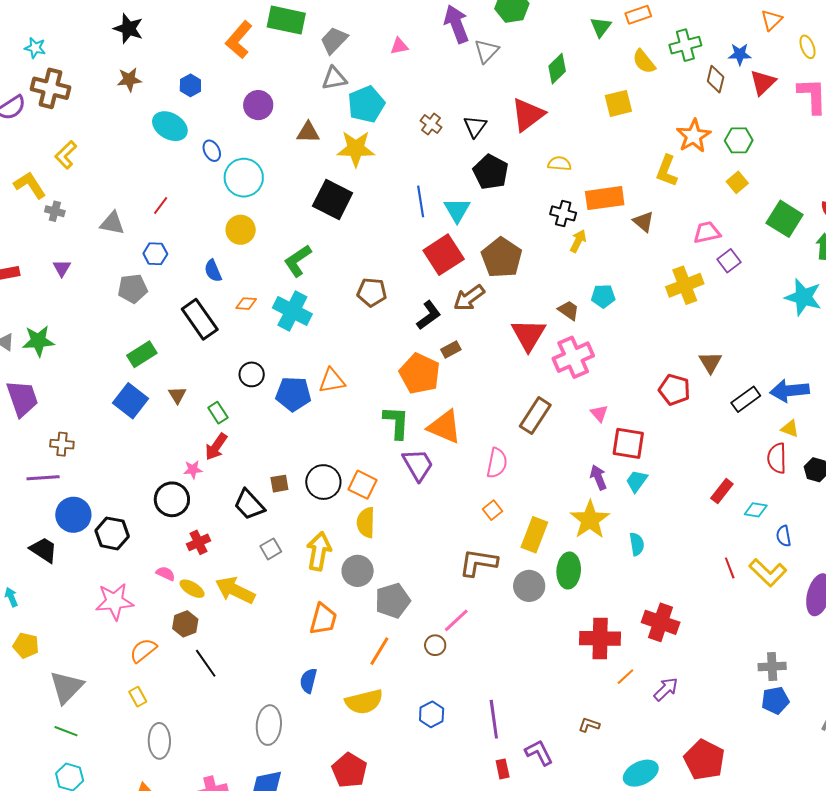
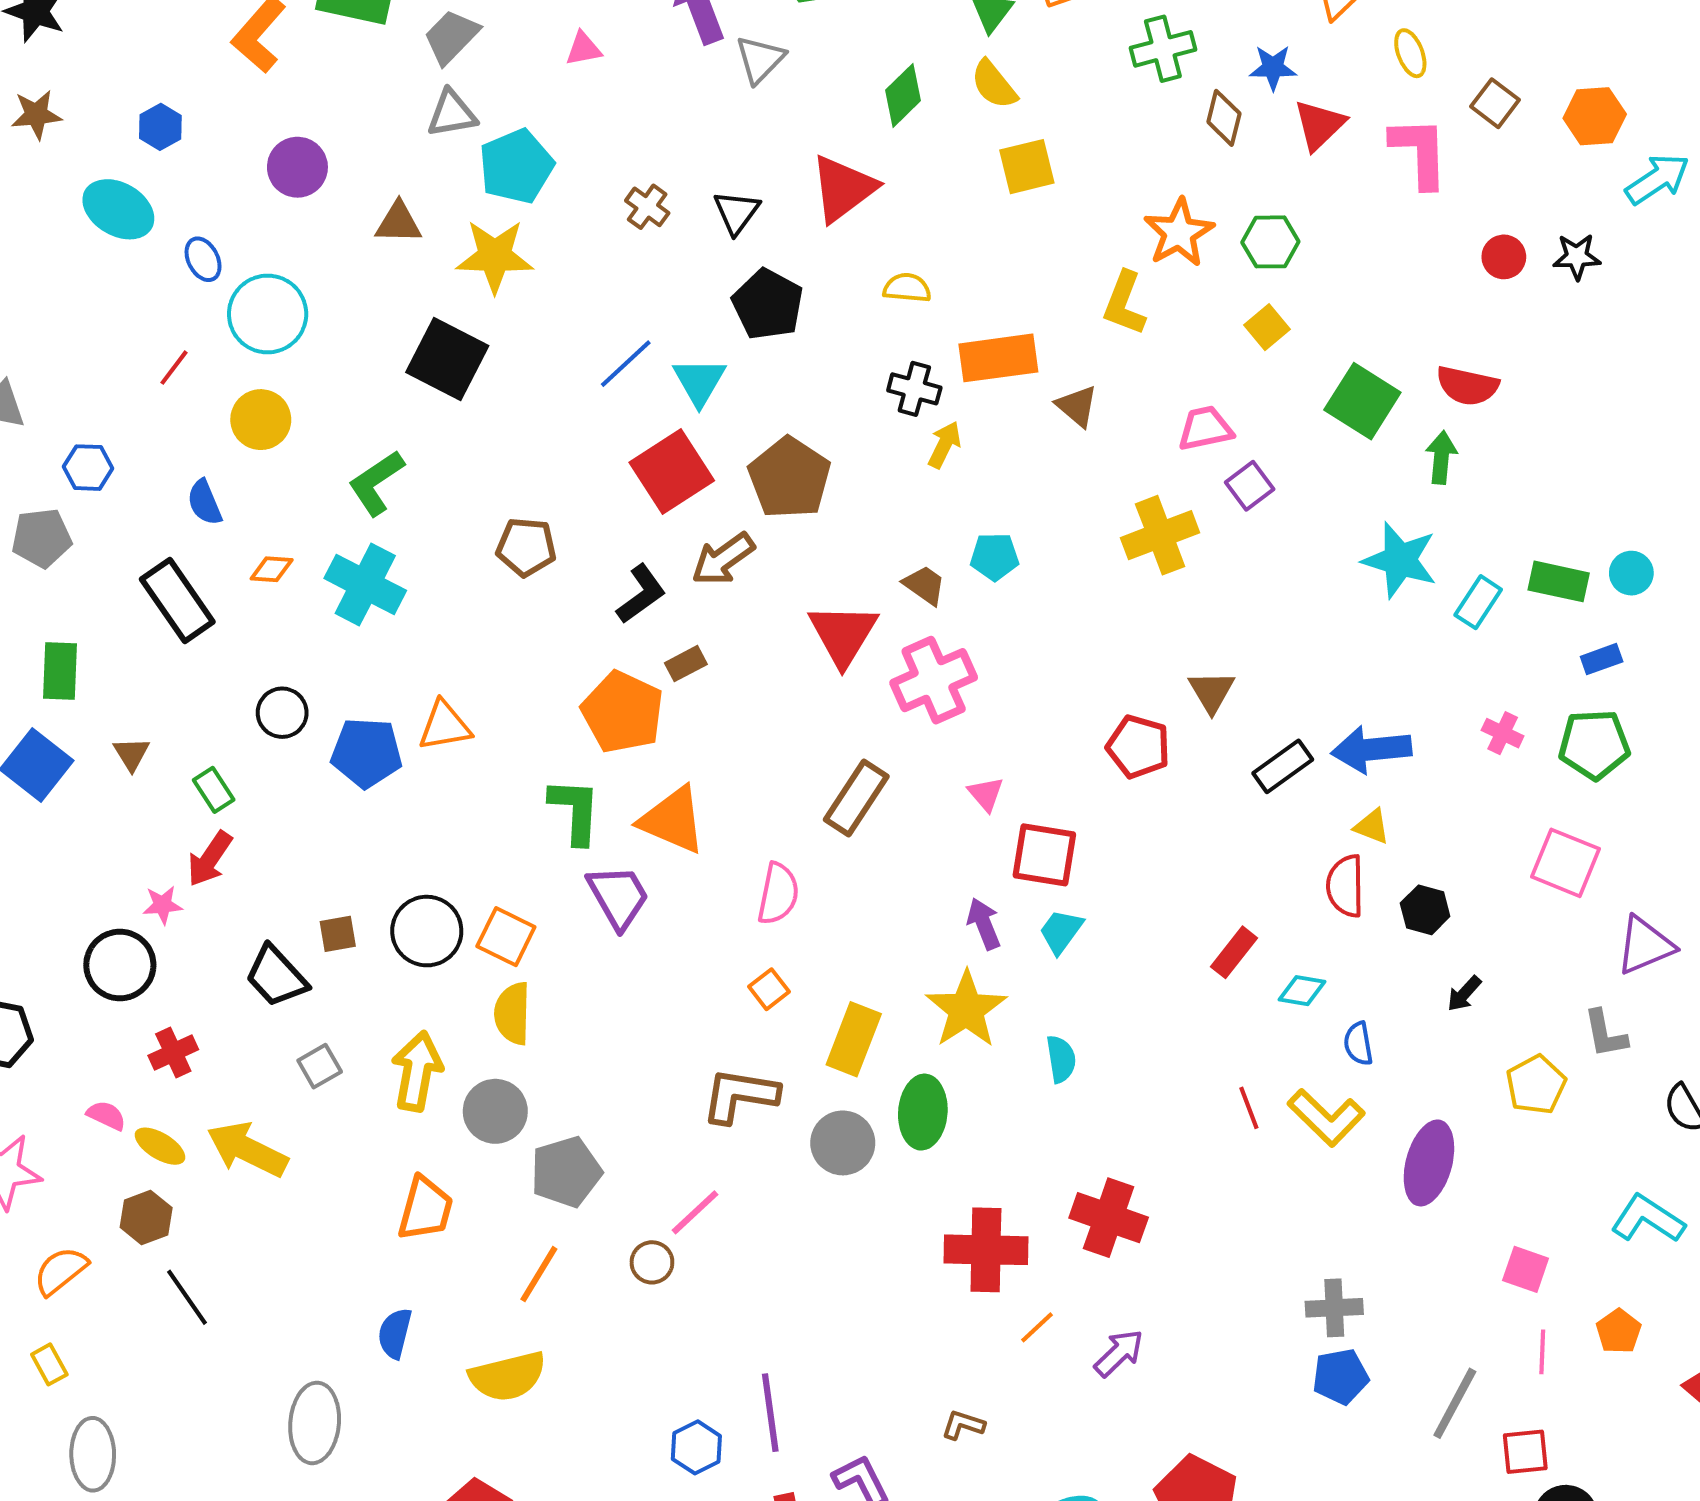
yellow semicircle: (644, 62) -> (994, 84), moved
blue line: (421, 201) -> (626, 364), turned 56
red line: (161, 206) -> (174, 368), moved
green rectangle: (142, 354) -> (60, 671), turned -56
blue hexagon: (432, 714) -> (696, 1447), moved

